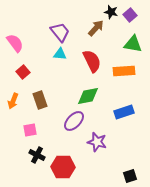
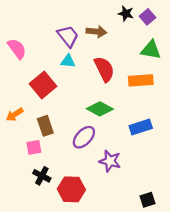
brown arrow: (96, 28) -> (96, 32), moved, turned 54
red square: (23, 72) -> (43, 85), moved, size x1.6
green diamond: (88, 96) -> (100, 109), turned 40
brown rectangle: (40, 100) -> (45, 126), moved
orange arrow: (13, 101) -> (15, 115), turned 35

